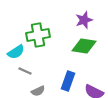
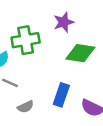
purple star: (84, 20) -> (64, 22), moved

